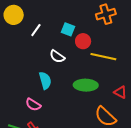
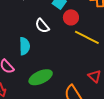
green ellipse: (86, 85) -> (41, 77), moved, turned -40

